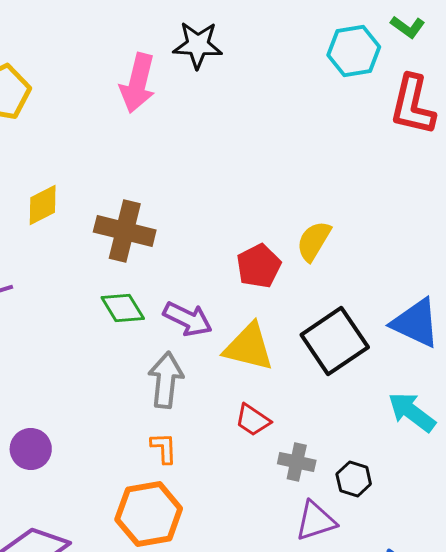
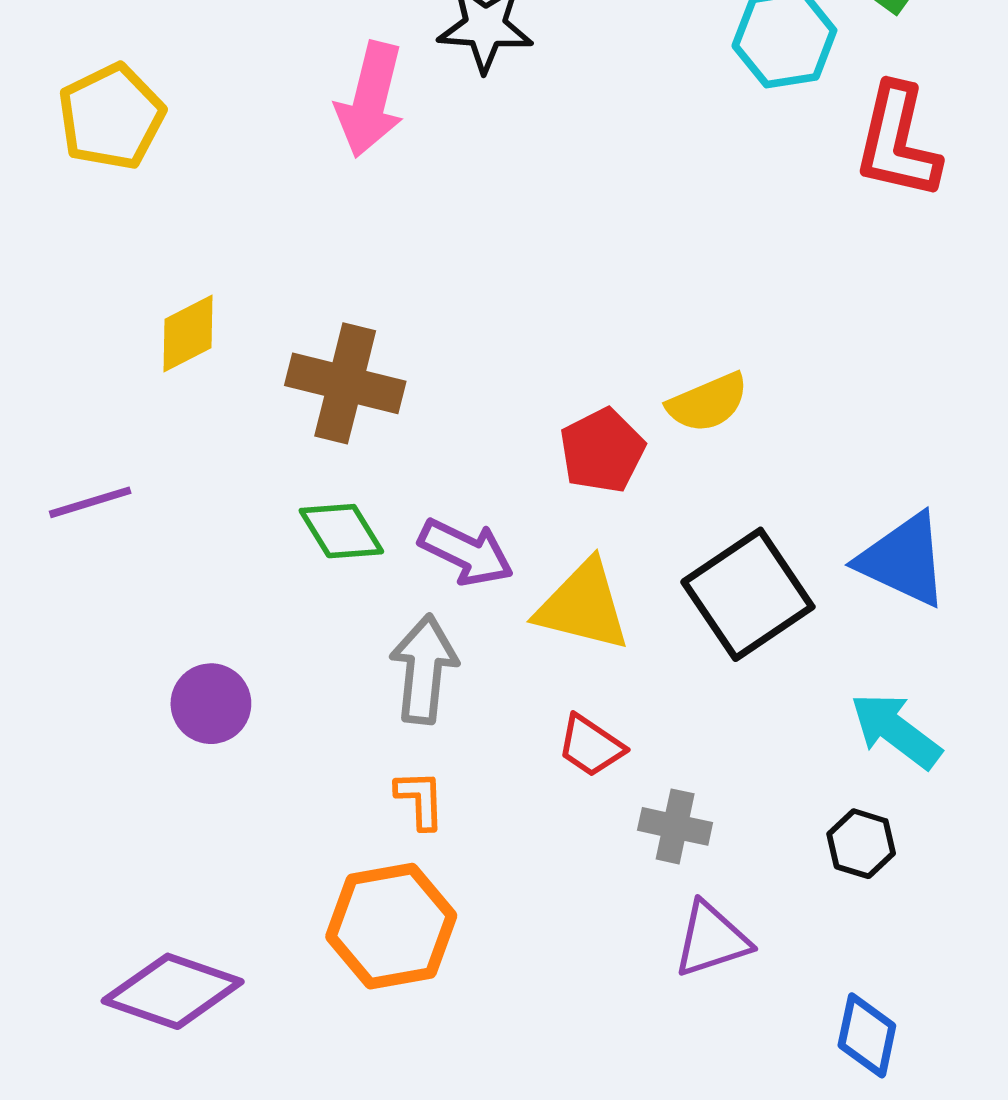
yellow semicircle: (314, 241) -> (708, 403), turned -144
purple circle: (31, 449) -> (211, 704), moved
black hexagon: (354, 479) -> (861, 844), moved

